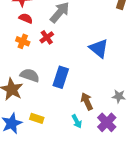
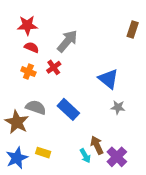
blue rectangle: (61, 77) -> (68, 109), turned -65
gray star: (119, 96) -> (118, 107), moved
brown arrow: (87, 101) -> (97, 145), moved

